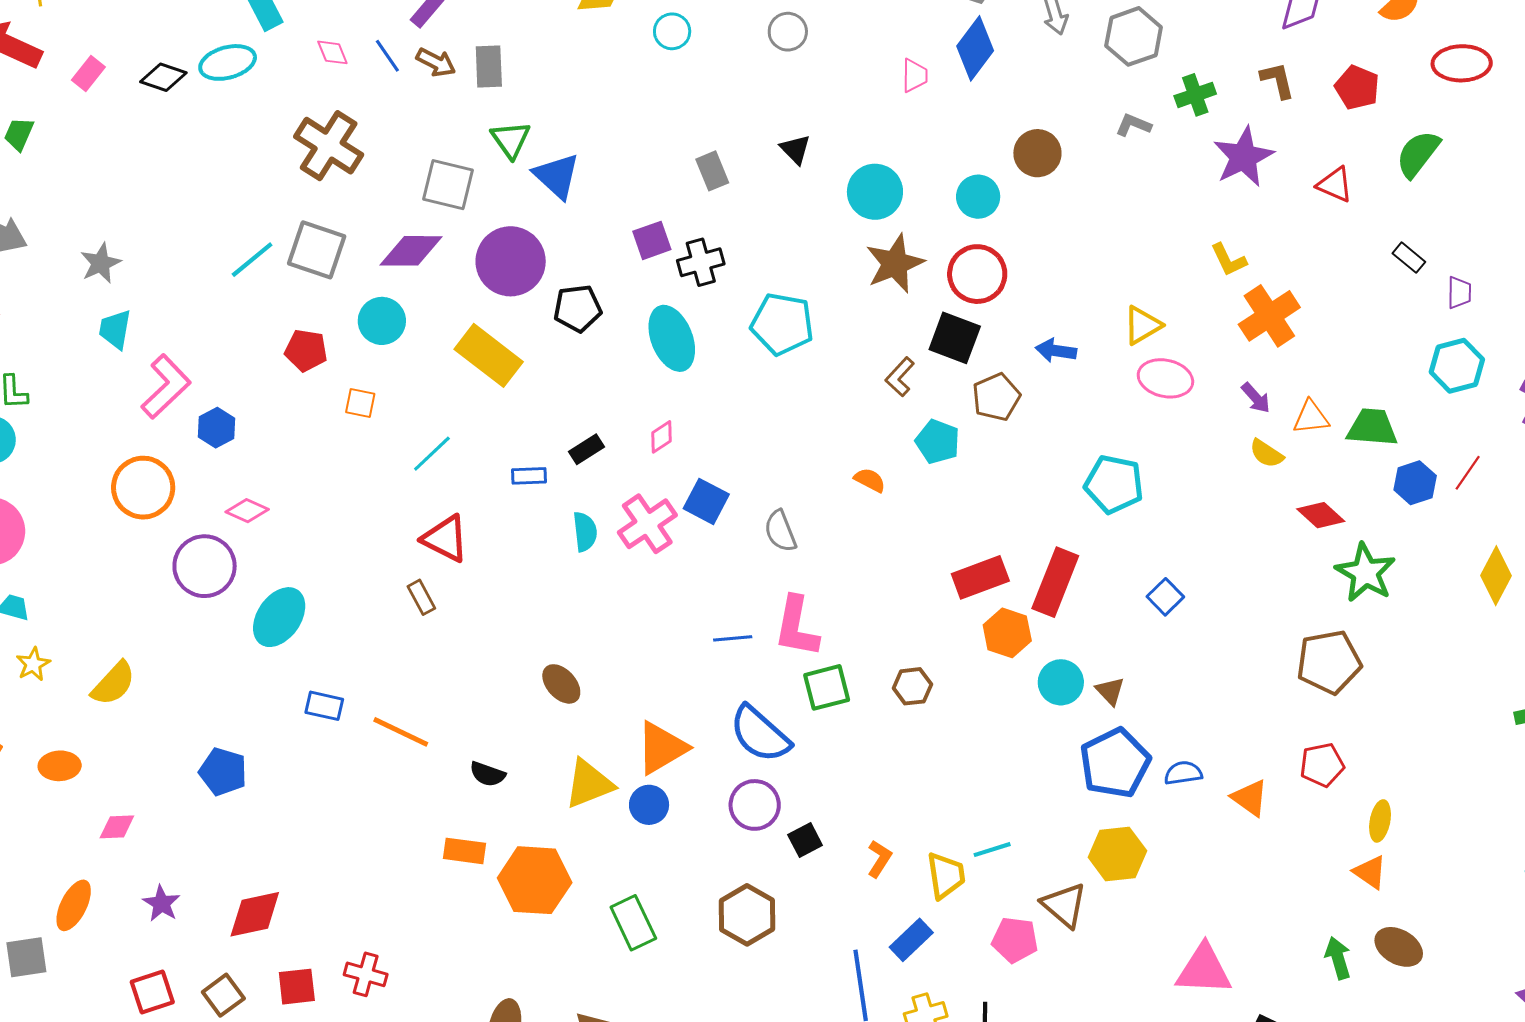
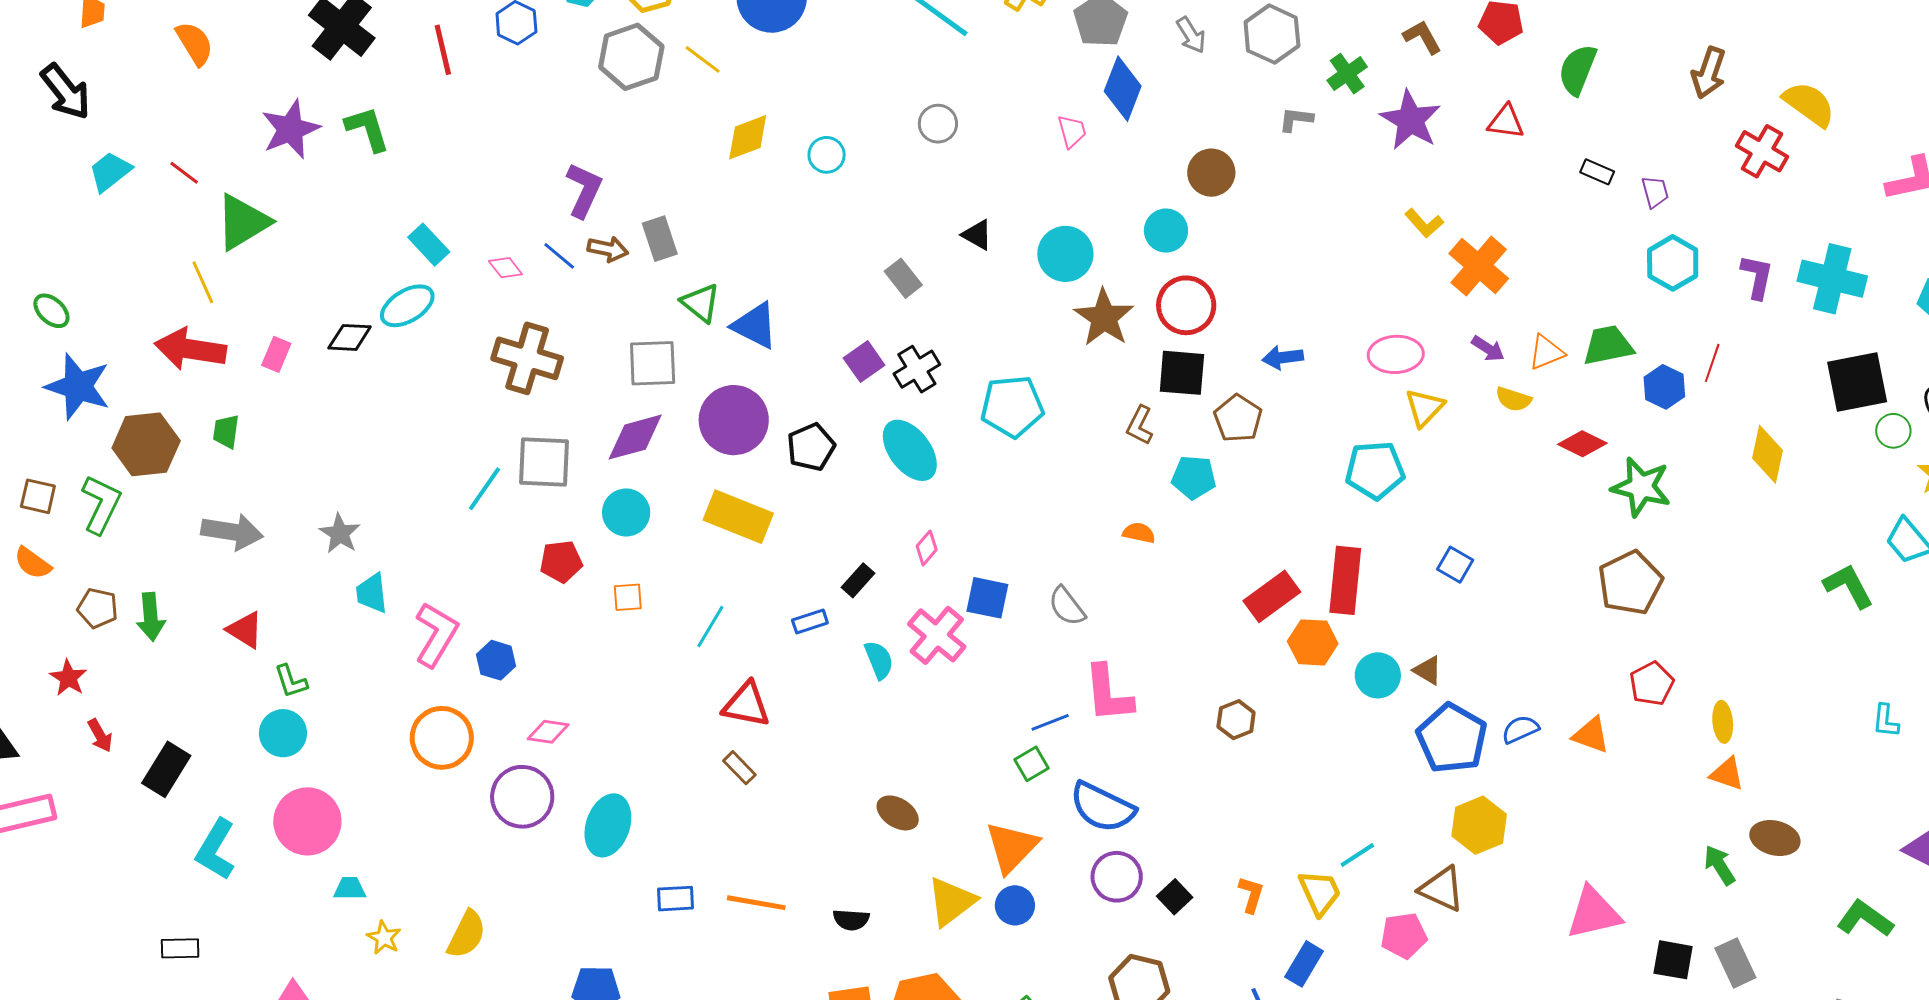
yellow triangle: (1142, 325) -> (1425, 407), moved
green square: (827, 687) -> (1032, 764), moved, size x0.7

